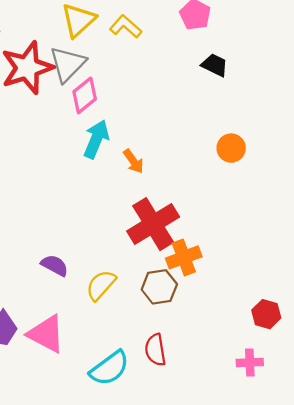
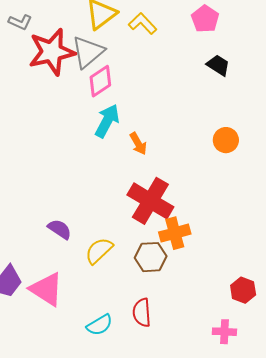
red cross: (153, 224) -> (150, 201), turned -33
cyan semicircle: (109, 368) -> (100, 325), size x0.7

